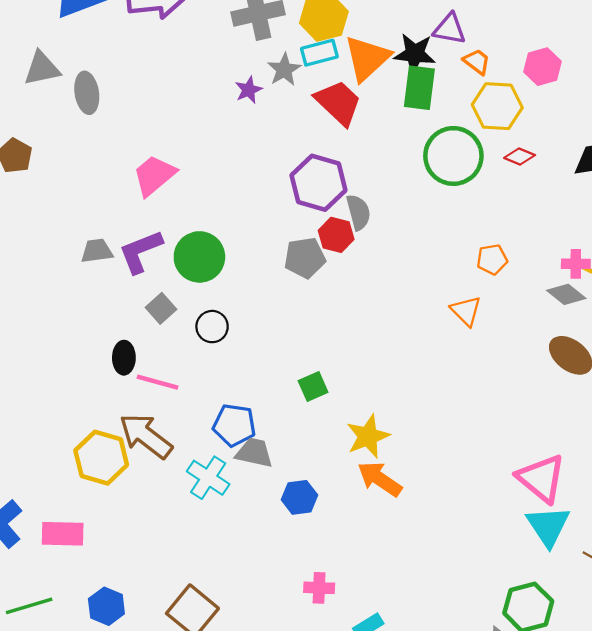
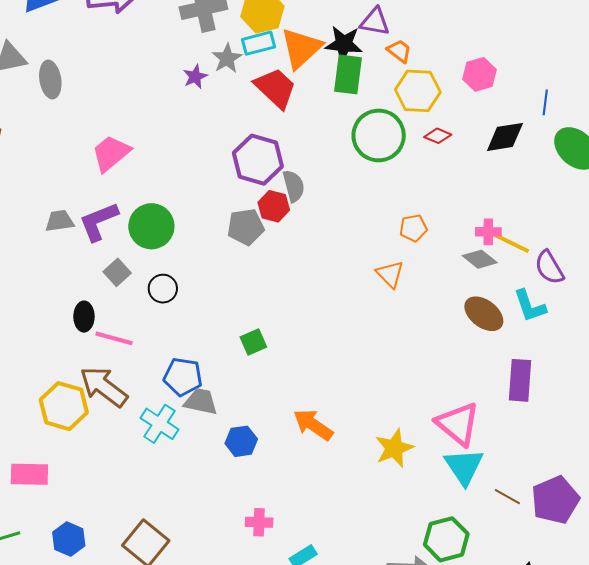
pink hexagon: (542, 67) -> (480, 74), moved
yellow star: (368, 436) -> (394, 448), moved

